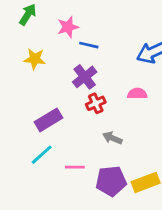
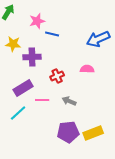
purple cross: (85, 77) -> (32, 57), moved, turned 36
pink line: (75, 167) -> (42, 100), moved

